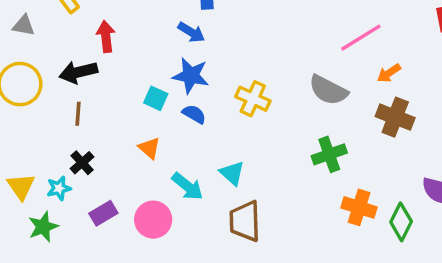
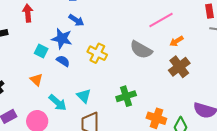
blue arrow: (191, 32) -> (76, 20), moved
red arrow: (106, 36) -> (28, 13), moved
brown cross: (395, 117) -> (179, 67), turned 30
green cross: (329, 154) -> (126, 96), moved

